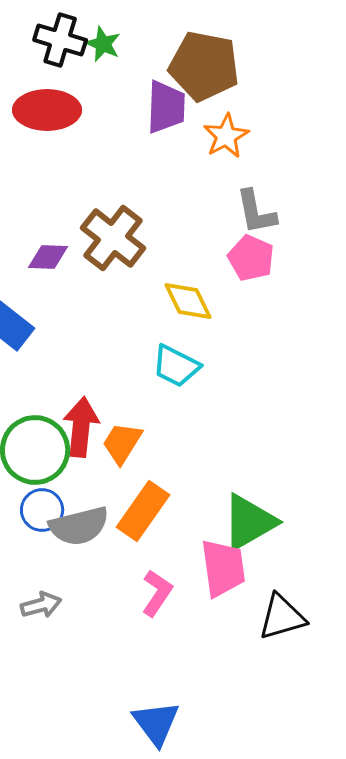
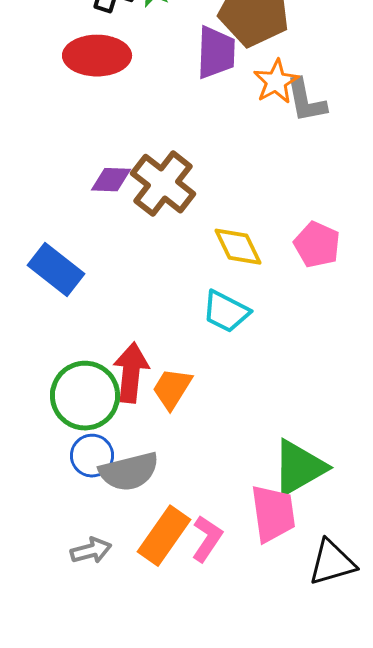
gray L-shape: (256, 212) -> (306, 101), moved
purple diamond: (48, 257) -> (111, 180), moved
pink pentagon: (251, 258) -> (317, 245), moved
orange rectangle: (143, 511) -> (164, 536), moved

